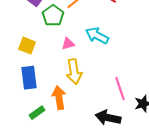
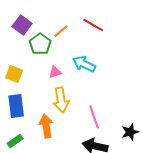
pink line: (120, 89) -> (94, 117), moved
green rectangle: (37, 113) -> (15, 141), moved

